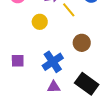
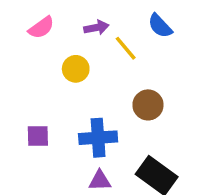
blue cross: (53, 62) -> (98, 138), turned 30

